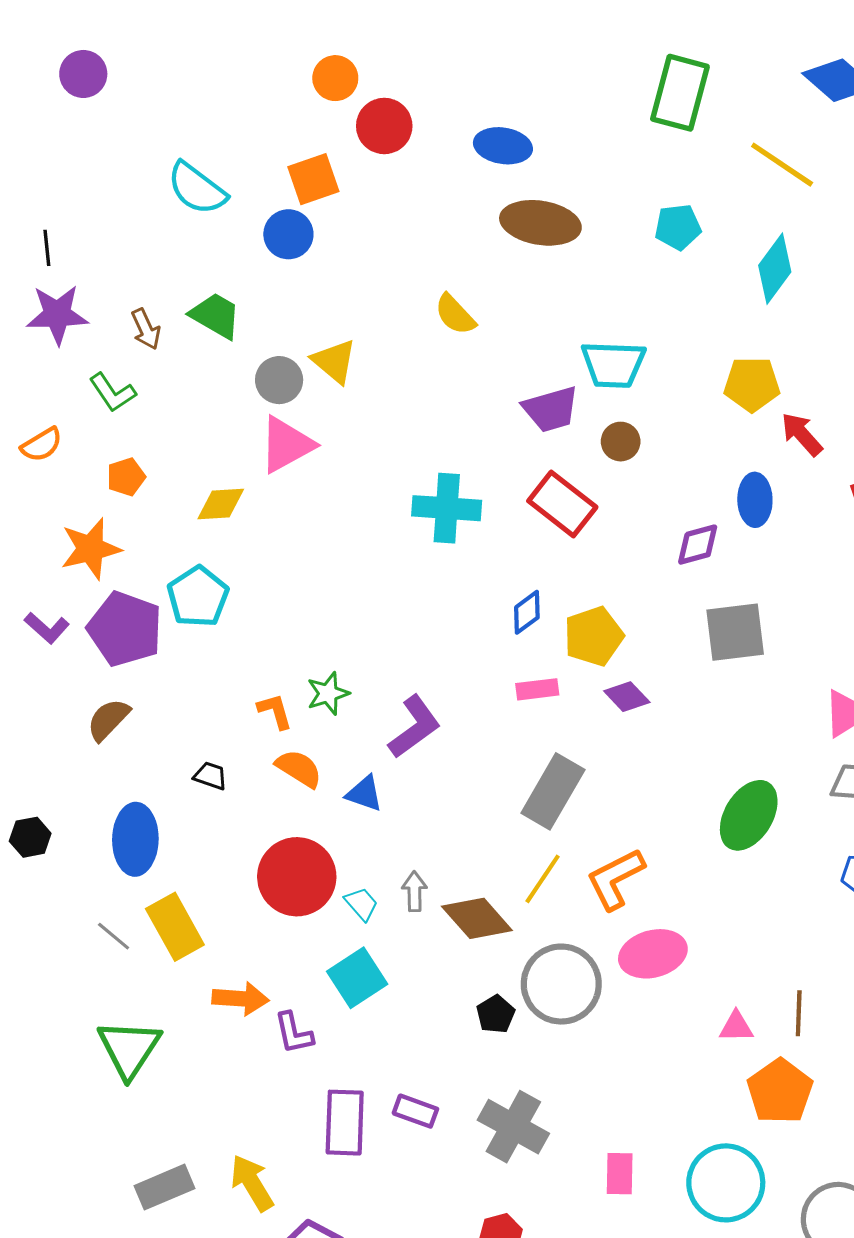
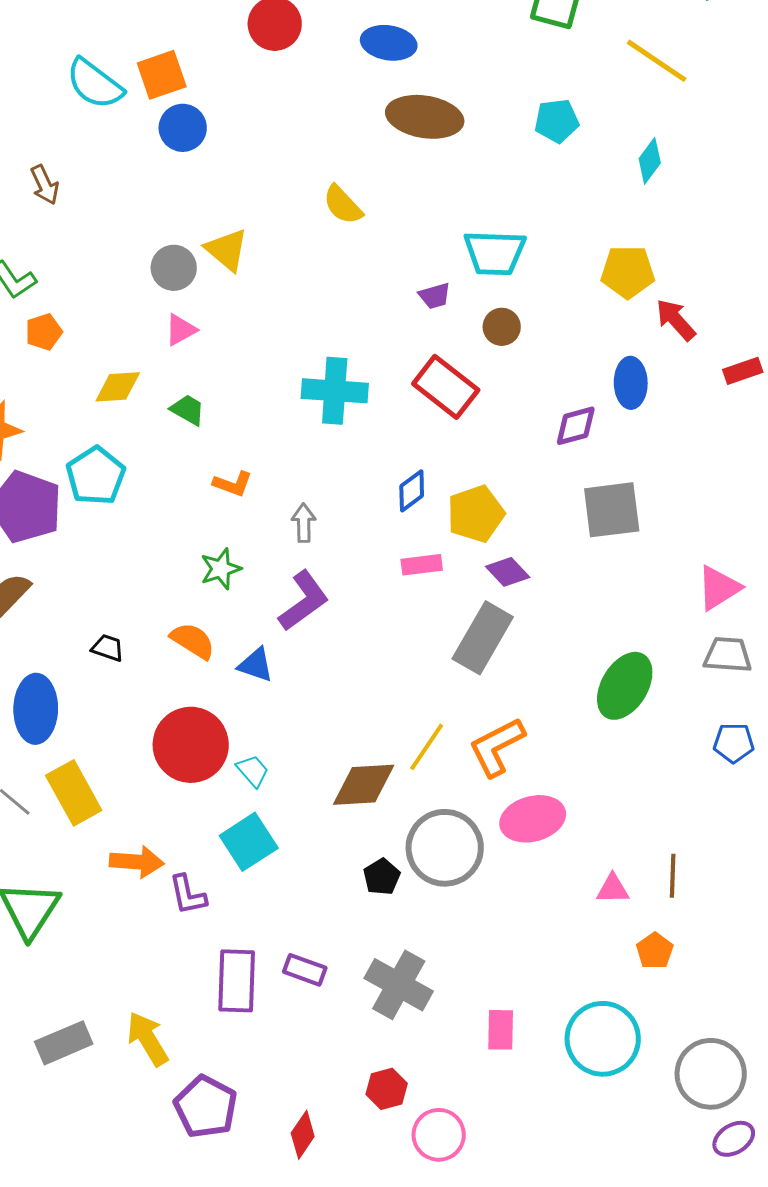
orange square: (313, 179) -> (162, 75), moved
cyan diamond: (775, 269) -> (650, 161), size x0.7
green trapezoid: (216, 316) -> (188, 410), moved, size x0.7
brown arrow: (146, 329) -> (45, 185), moved
purple trapezoid: (551, 409) -> (435, 296), size x0.6
pink triangle: (286, 445) -> (181, 330), size x0.6
orange pentagon: (126, 477) -> (44, 332), moved
orange L-shape: (275, 711) -> (233, 484), moved, turned 126
gray rectangle: (553, 791) -> (483, 638), moved
gray arrow: (414, 891) -> (304, 523), moved
brown diamond: (477, 918) -> (364, 785), turned -52
orange pentagon: (780, 1091) -> (655, 951), size x0.6

